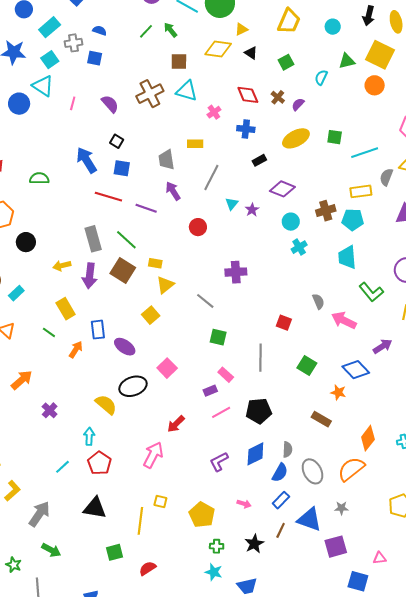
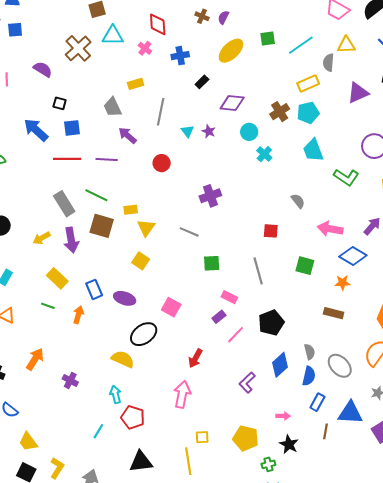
red diamond: (248, 95) -> (158, 24), moved, turned 35
pink arrow: (344, 320) -> (330, 229), moved
black star: (254, 544) -> (289, 444), moved

